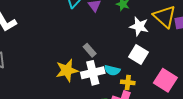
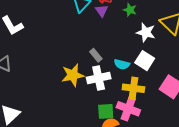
cyan semicircle: (112, 70) -> (122, 64), moved
yellow cross: (128, 82) -> (133, 88), size x1.5

